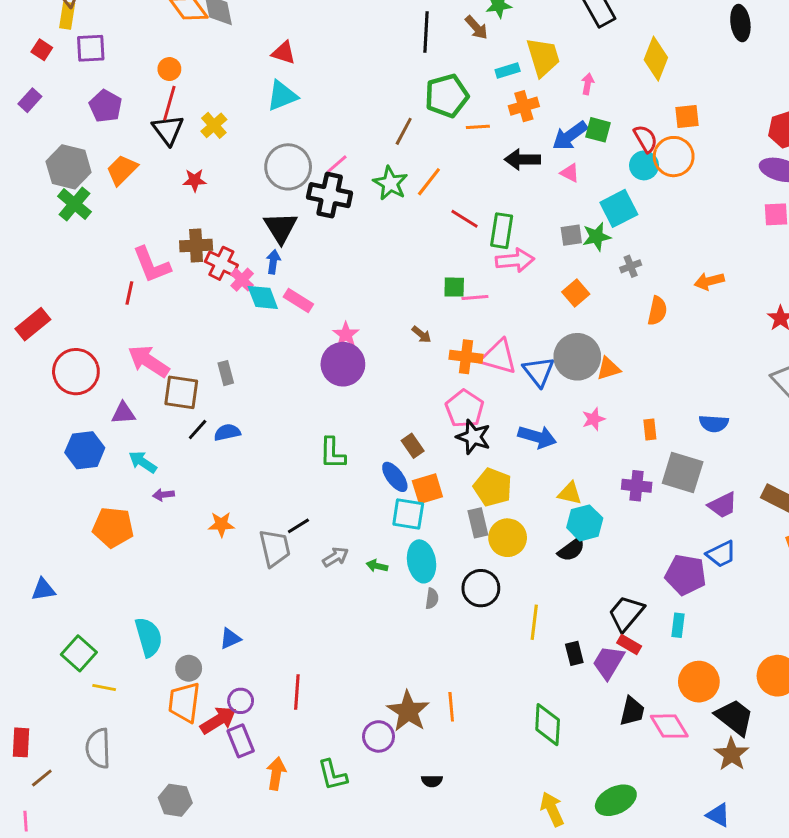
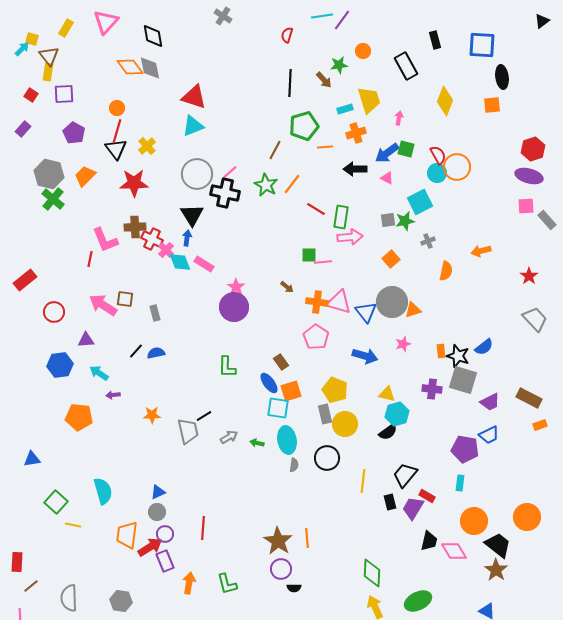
red triangle: (284, 53) -> (194, 97), size x1.5
orange square: (687, 116) -> (492, 105), moved
red star: (195, 180) -> (134, 183), size x1.8
red circle: (76, 372) -> (54, 312), size x0.7
brown square: (181, 392) -> (125, 299), moved, size x0.7
blue semicircle: (714, 424) -> (484, 347), turned -42
black star: (473, 437) -> (458, 356), moved
black trapezoid: (626, 613) -> (405, 475), moved
gray circle: (189, 668) -> (157, 512), moved
green diamond: (548, 725) -> (372, 573), moved
purple circle: (379, 736) -> (281, 569), moved
gray semicircle: (98, 748) -> (69, 598), moved

